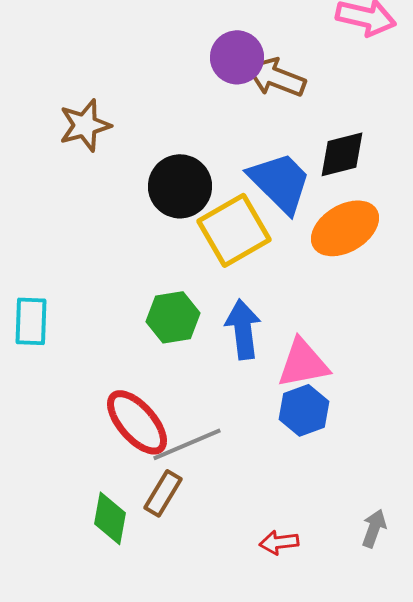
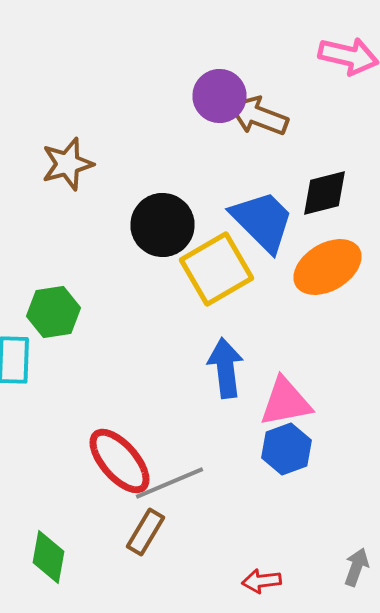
green hexagon: (173, 317) -> (54, 312), moved
green diamond: (110, 518) -> (48, 557), moved

